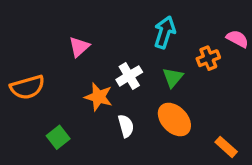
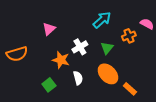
cyan arrow: (165, 32) -> (102, 20), turned 30
green square: (58, 137) -> (49, 85), moved
orange rectangle: (226, 147) -> (130, 89), moved

